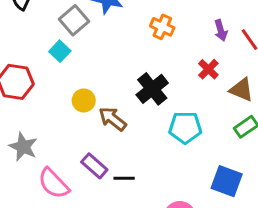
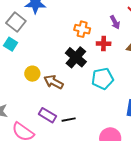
orange cross: (162, 27) -> (82, 29), moved
purple arrow: (221, 30) -> (115, 22), moved
red cross: (208, 69) -> (104, 44), moved, turned -32

